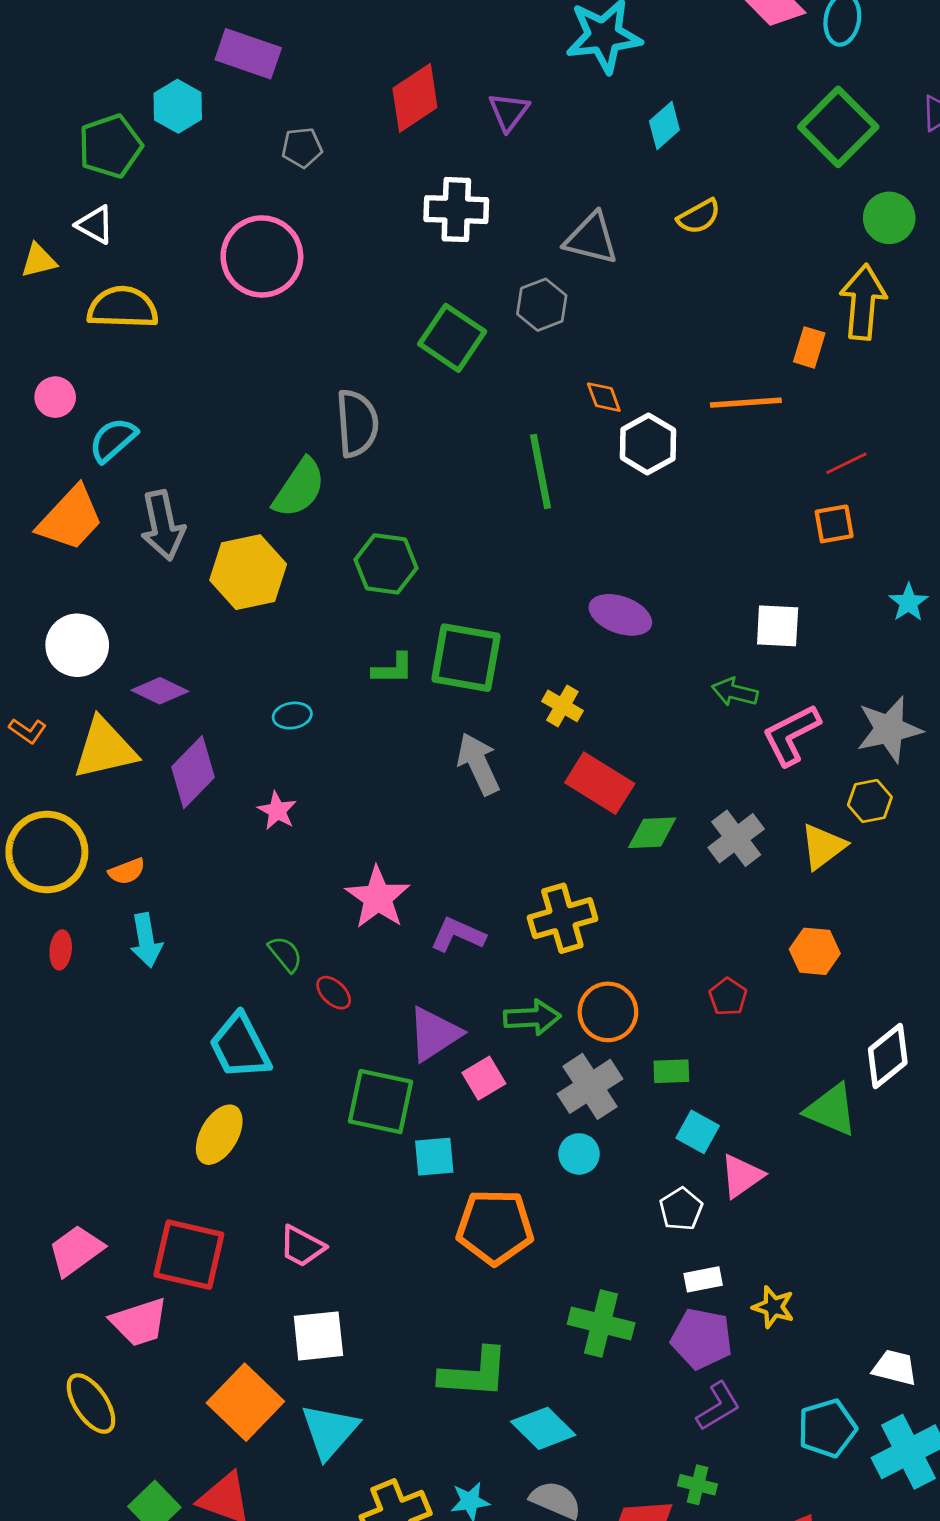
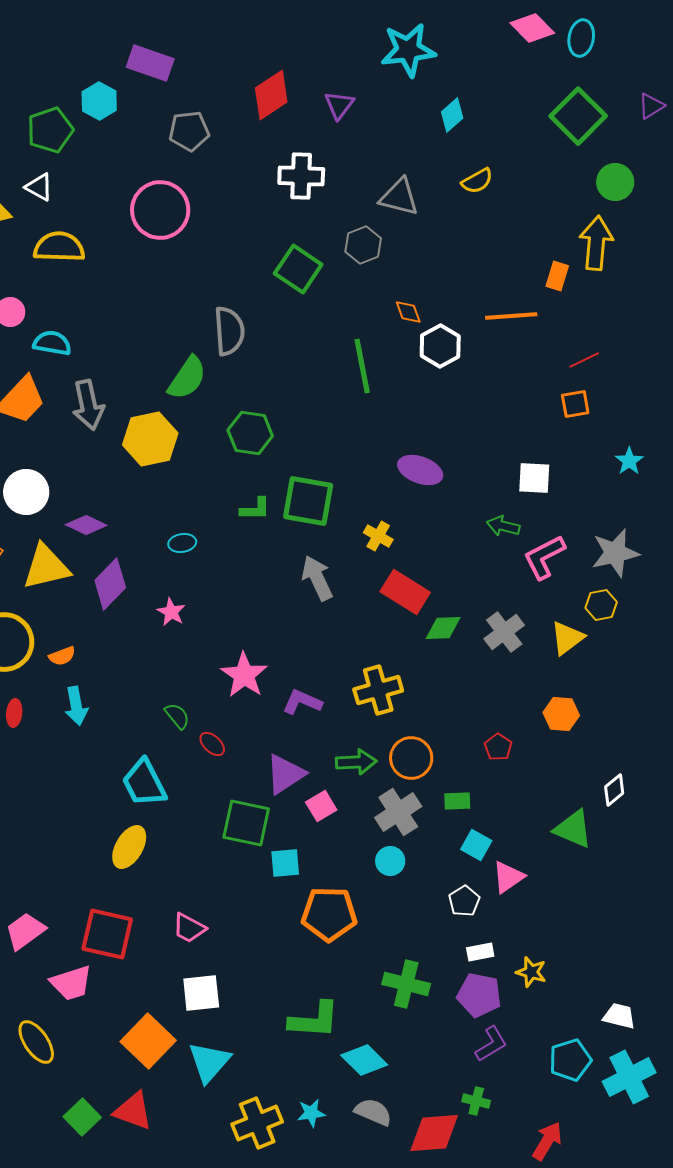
gray pentagon: (302, 148) -> (189, 131), size x1.4
cyan semicircle: (113, 440) -> (52, 343), turned 51
white diamond: (888, 1056) -> (614, 790), size x0.7

